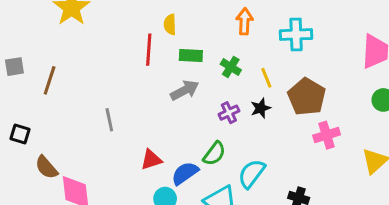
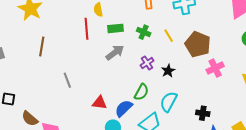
brown line: (50, 80) -> (42, 46), moved
black star: (261, 108) -> (168, 71), moved
red triangle: (151, 160) -> (100, 103), turned 35

